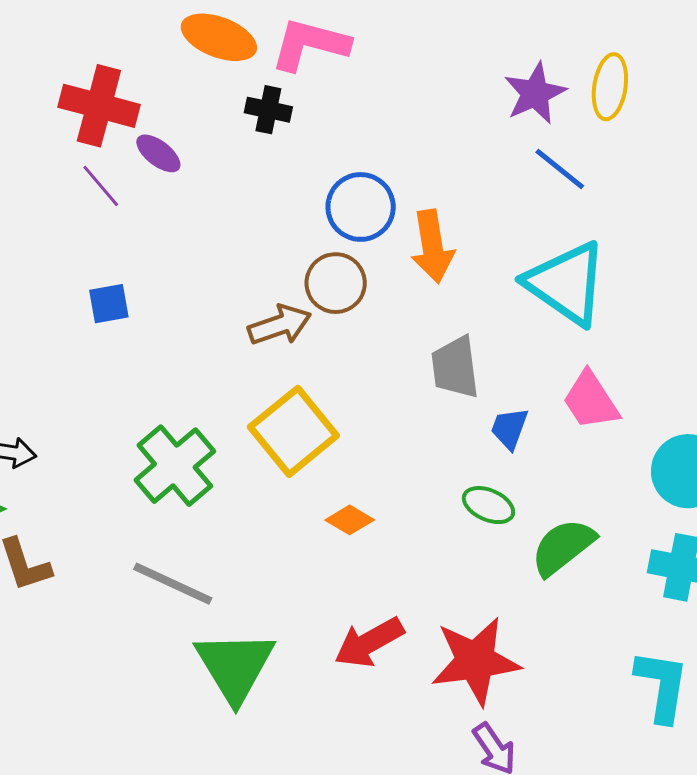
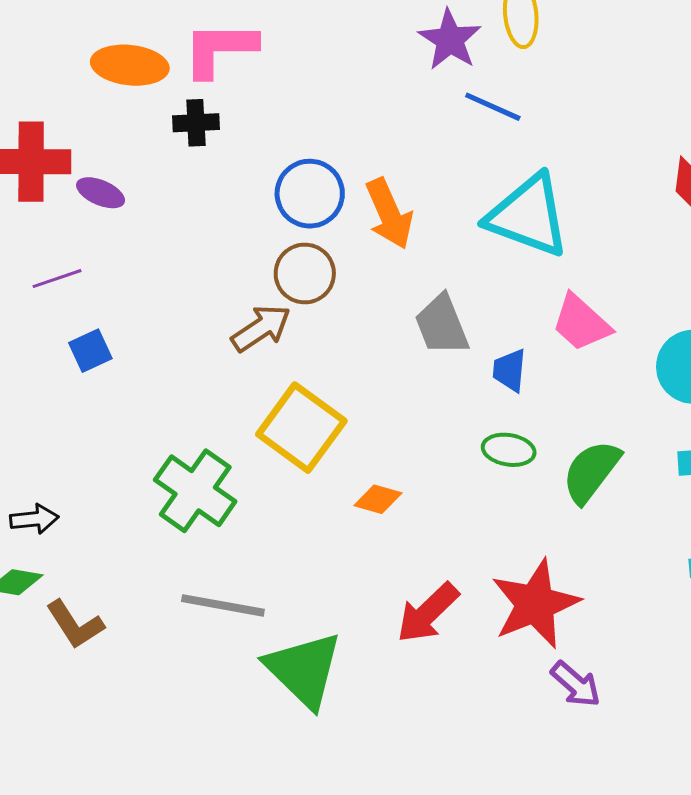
purple line: (101, 186) -> (57, 279), moved, turned -54

